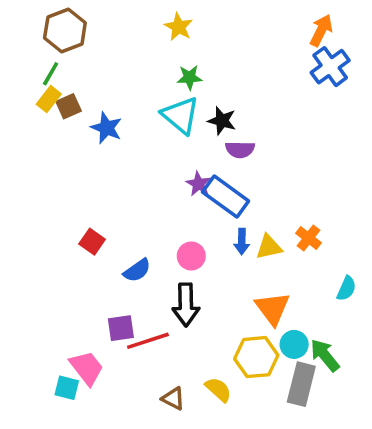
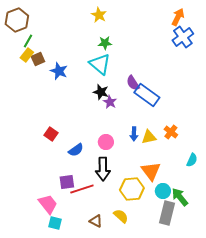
brown hexagon: (65, 30) -> (17, 20), moved
black star: (222, 121) -> (101, 92), moved
purple semicircle: (240, 150) -> (133, 83), turned 56
blue rectangle: (226, 196) -> (147, 95), moved
yellow hexagon: (256, 357) -> (132, 189), moved
cyan square: (67, 388) -> (55, 223), moved

